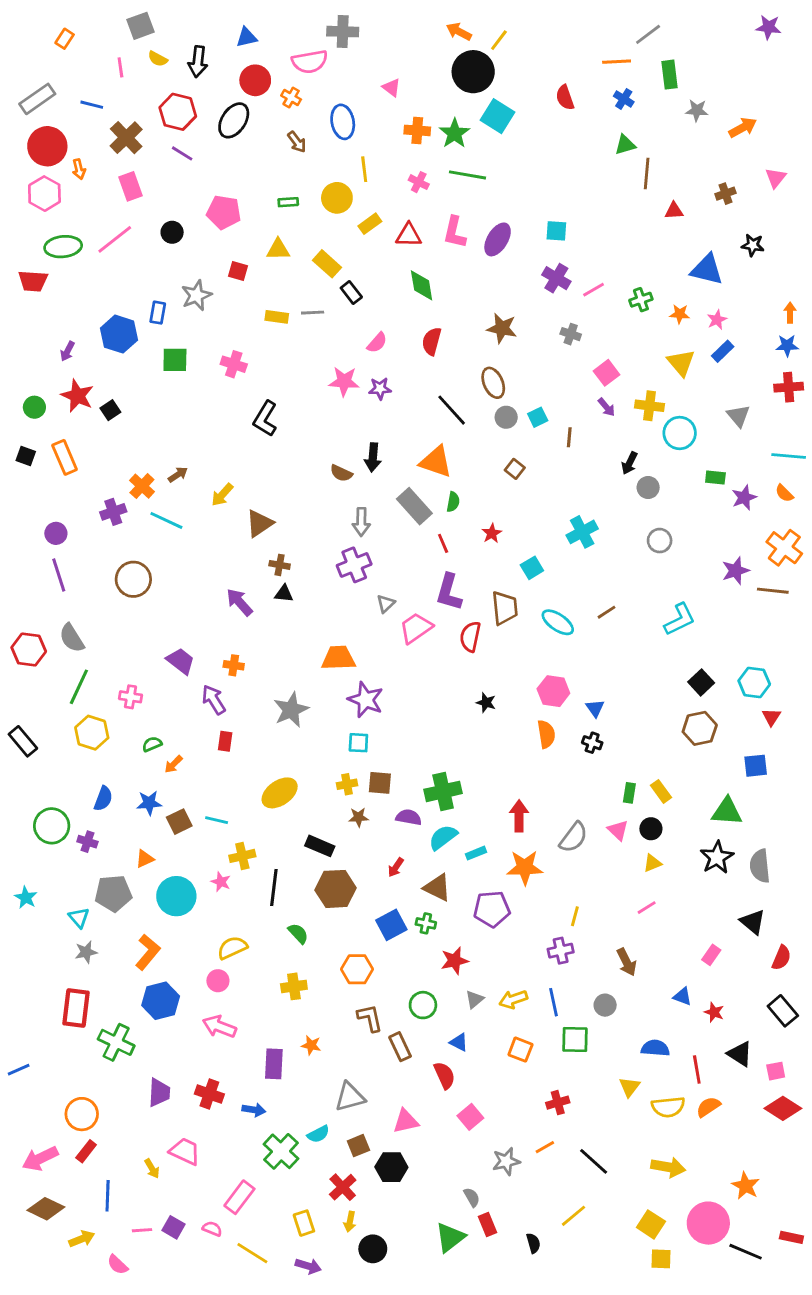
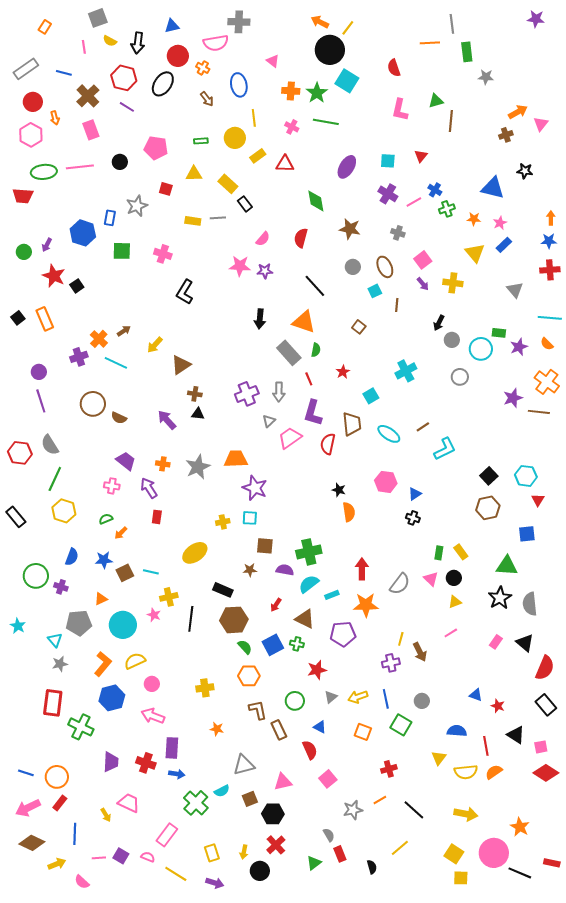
gray line: (648, 34) -> (452, 24), turned -60
blue cross: (624, 99) -> (435, 190), moved
orange arrow: (743, 128) -> (518, 112), moved
red circle: (47, 146) -> (33, 102), size x0.7
red triangle: (674, 211) -> (421, 156), moved, turned -48
pink L-shape: (455, 232) -> (400, 110), moved
pink line: (115, 239) -> (80, 167), turned 32
green diamond: (422, 285) -> (316, 201), moved
brown ellipse: (493, 383) -> (385, 267), moved
green circle: (34, 407) -> (24, 252), moved
gray circle: (506, 417) -> (353, 267), moved
cyan circle: (680, 433) -> (481, 349), moved
black square: (26, 456) -> (18, 318), turned 32
brown semicircle: (341, 473) -> (119, 418), moved
gray arrow: (361, 522) -> (279, 392), moved
cyan L-shape: (680, 619) -> (445, 449), moved
pink cross: (130, 697) -> (112, 486), moved
blue triangle: (595, 708) -> (415, 494), turned 32
gray star: (291, 710) -> (198, 467), moved
orange semicircle: (546, 734) -> (349, 512), moved
yellow cross: (347, 784) -> (223, 522), moved
green semicircle: (298, 933) -> (245, 647), moved
yellow semicircle: (232, 948) -> (135, 661), moved
pink rectangle: (711, 955) -> (496, 642), moved
red semicircle: (781, 958) -> (545, 668), size x1.4
brown arrow: (627, 962) -> (420, 652), moved
green square: (575, 1040) -> (401, 725), turned 30
purple rectangle: (274, 1064) -> (172, 748), moved
blue line: (19, 1070) -> (26, 773), moved, turned 42
red cross: (343, 1187) -> (276, 845), moved
green triangle: (450, 1237) -> (314, 863), size x0.7

